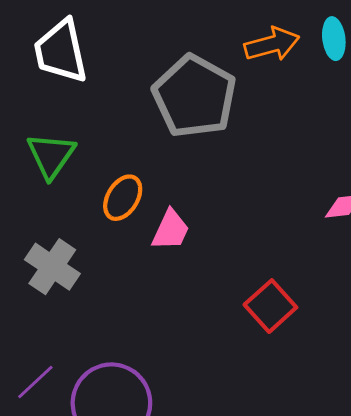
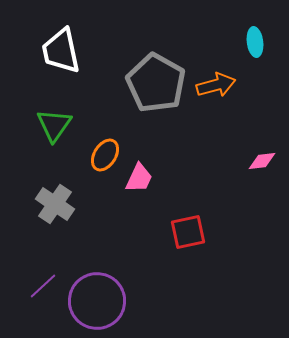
orange arrow: (272, 44) -> (216, 85), moved
red square: (270, 306) -> (188, 232), moved, turned 30

